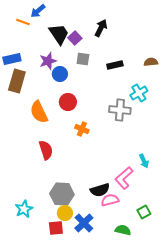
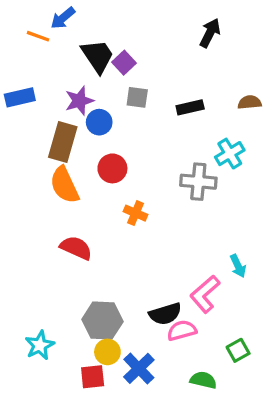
black arrow: (101, 28) -> (210, 33), moved
brown rectangle: (17, 81) -> (63, 142), moved
red semicircle: (46, 150) -> (76, 248), turned -48

